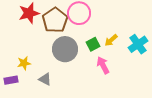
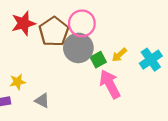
gray circle: (65, 49) -> (78, 48), moved
pink arrow: (103, 65) -> (110, 84), size x1.4

